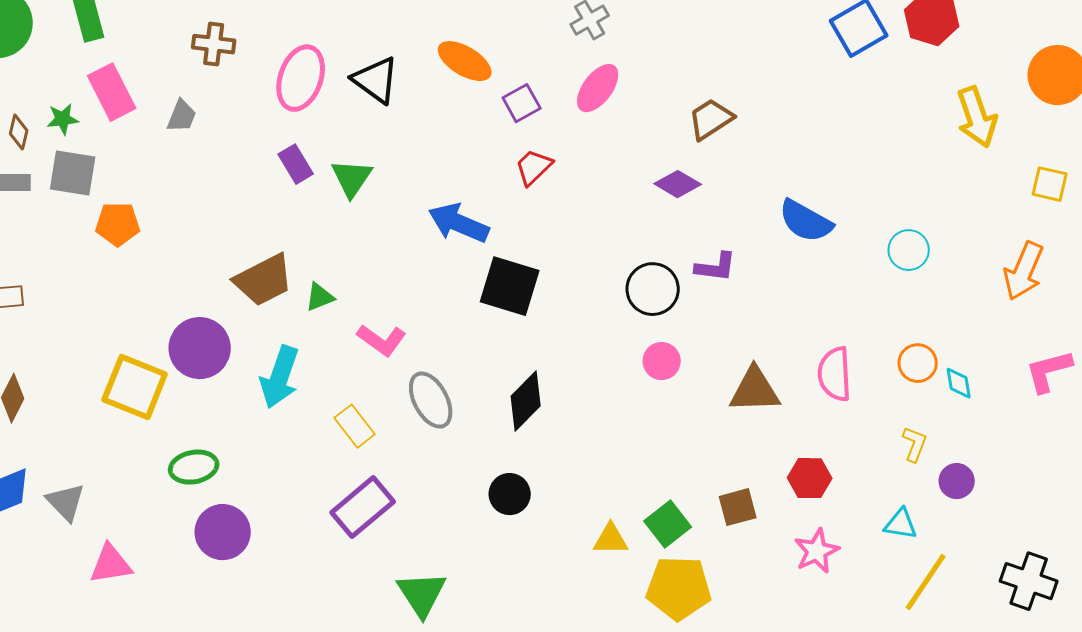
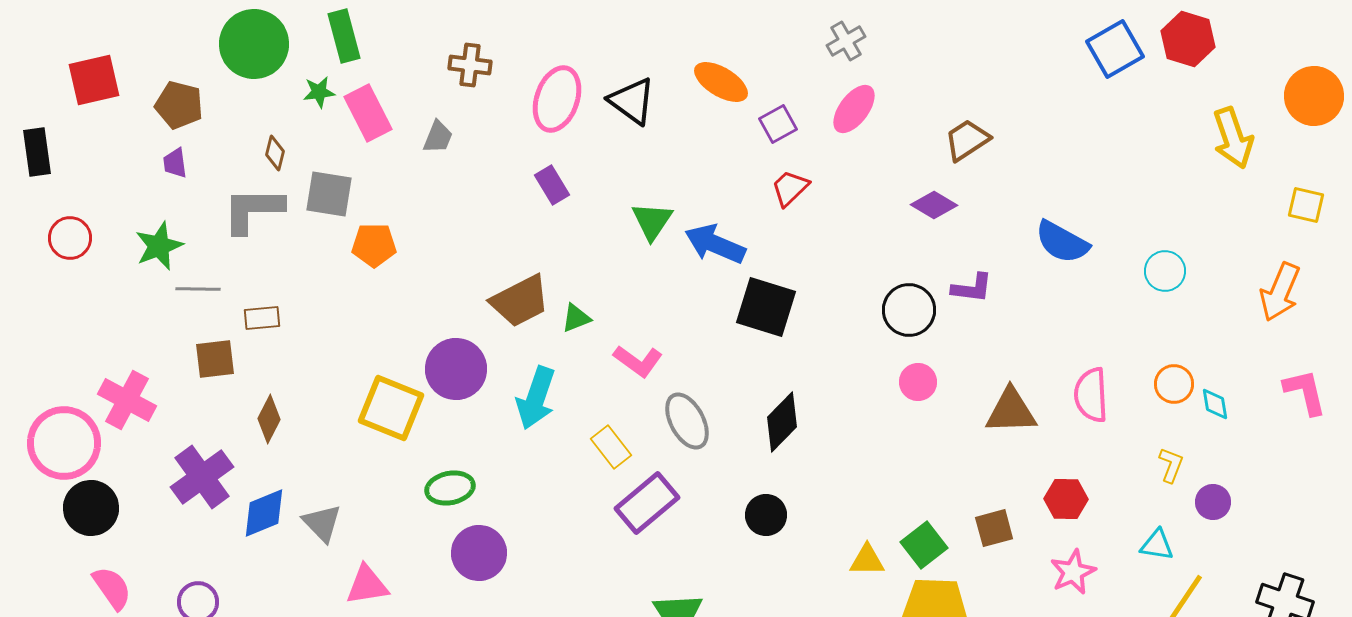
green star: (63, 119) -> (319, 92), moved
green triangle: (352, 178) -> (652, 221), moved
pink L-shape: (1049, 371) -> (1305, 392), turned 92
purple rectangle: (363, 507) -> (647, 503), moved

